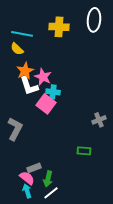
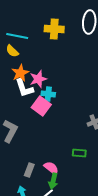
pink star: (43, 77) -> (38, 79), turned 30
gray rectangle: (34, 168) -> (29, 170), turned -48
pink semicircle: (27, 178) -> (51, 168), moved
green arrow: (48, 179) -> (53, 181), moved

